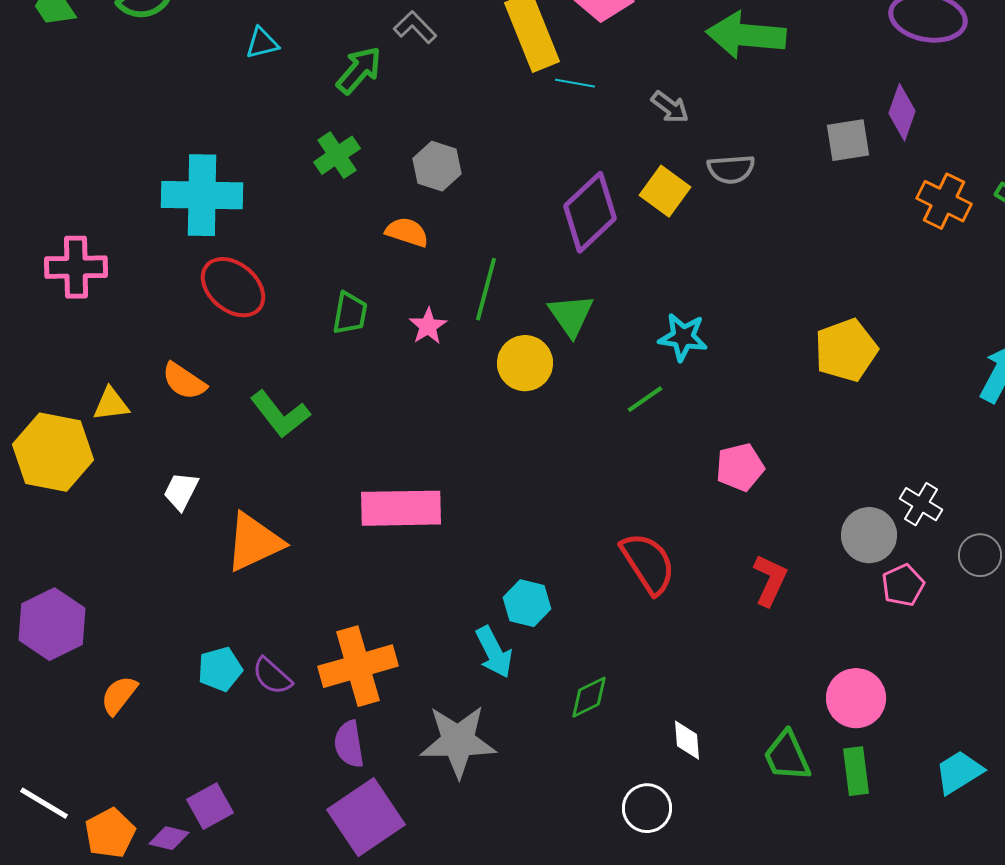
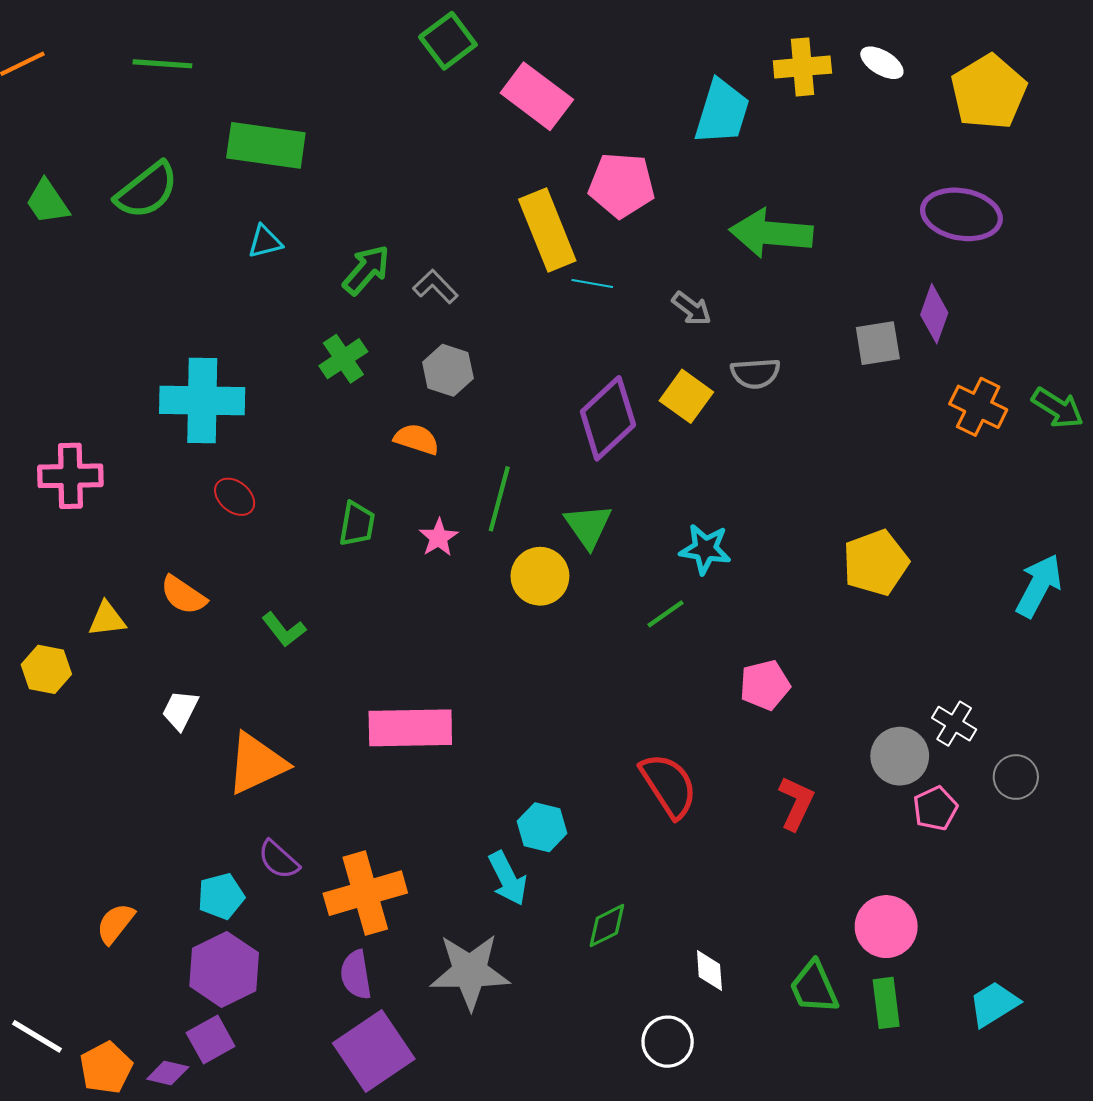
gray L-shape: (415, 27) -> (435, 287), moved
red ellipse: (233, 287) -> (235, 497), size x0.6
green L-shape: (280, 414) -> (284, 630), size x0.7
yellow hexagon: (53, 452) -> (46, 669), size x0.6
purple hexagon: (52, 624) -> (224, 969), moved
purple semicircle: (272, 676) -> (279, 860), moved

